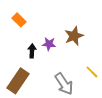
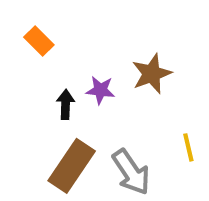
yellow line: (92, 72) -> (188, 147), turned 32
brown rectangle: (18, 81) -> (72, 166), moved

